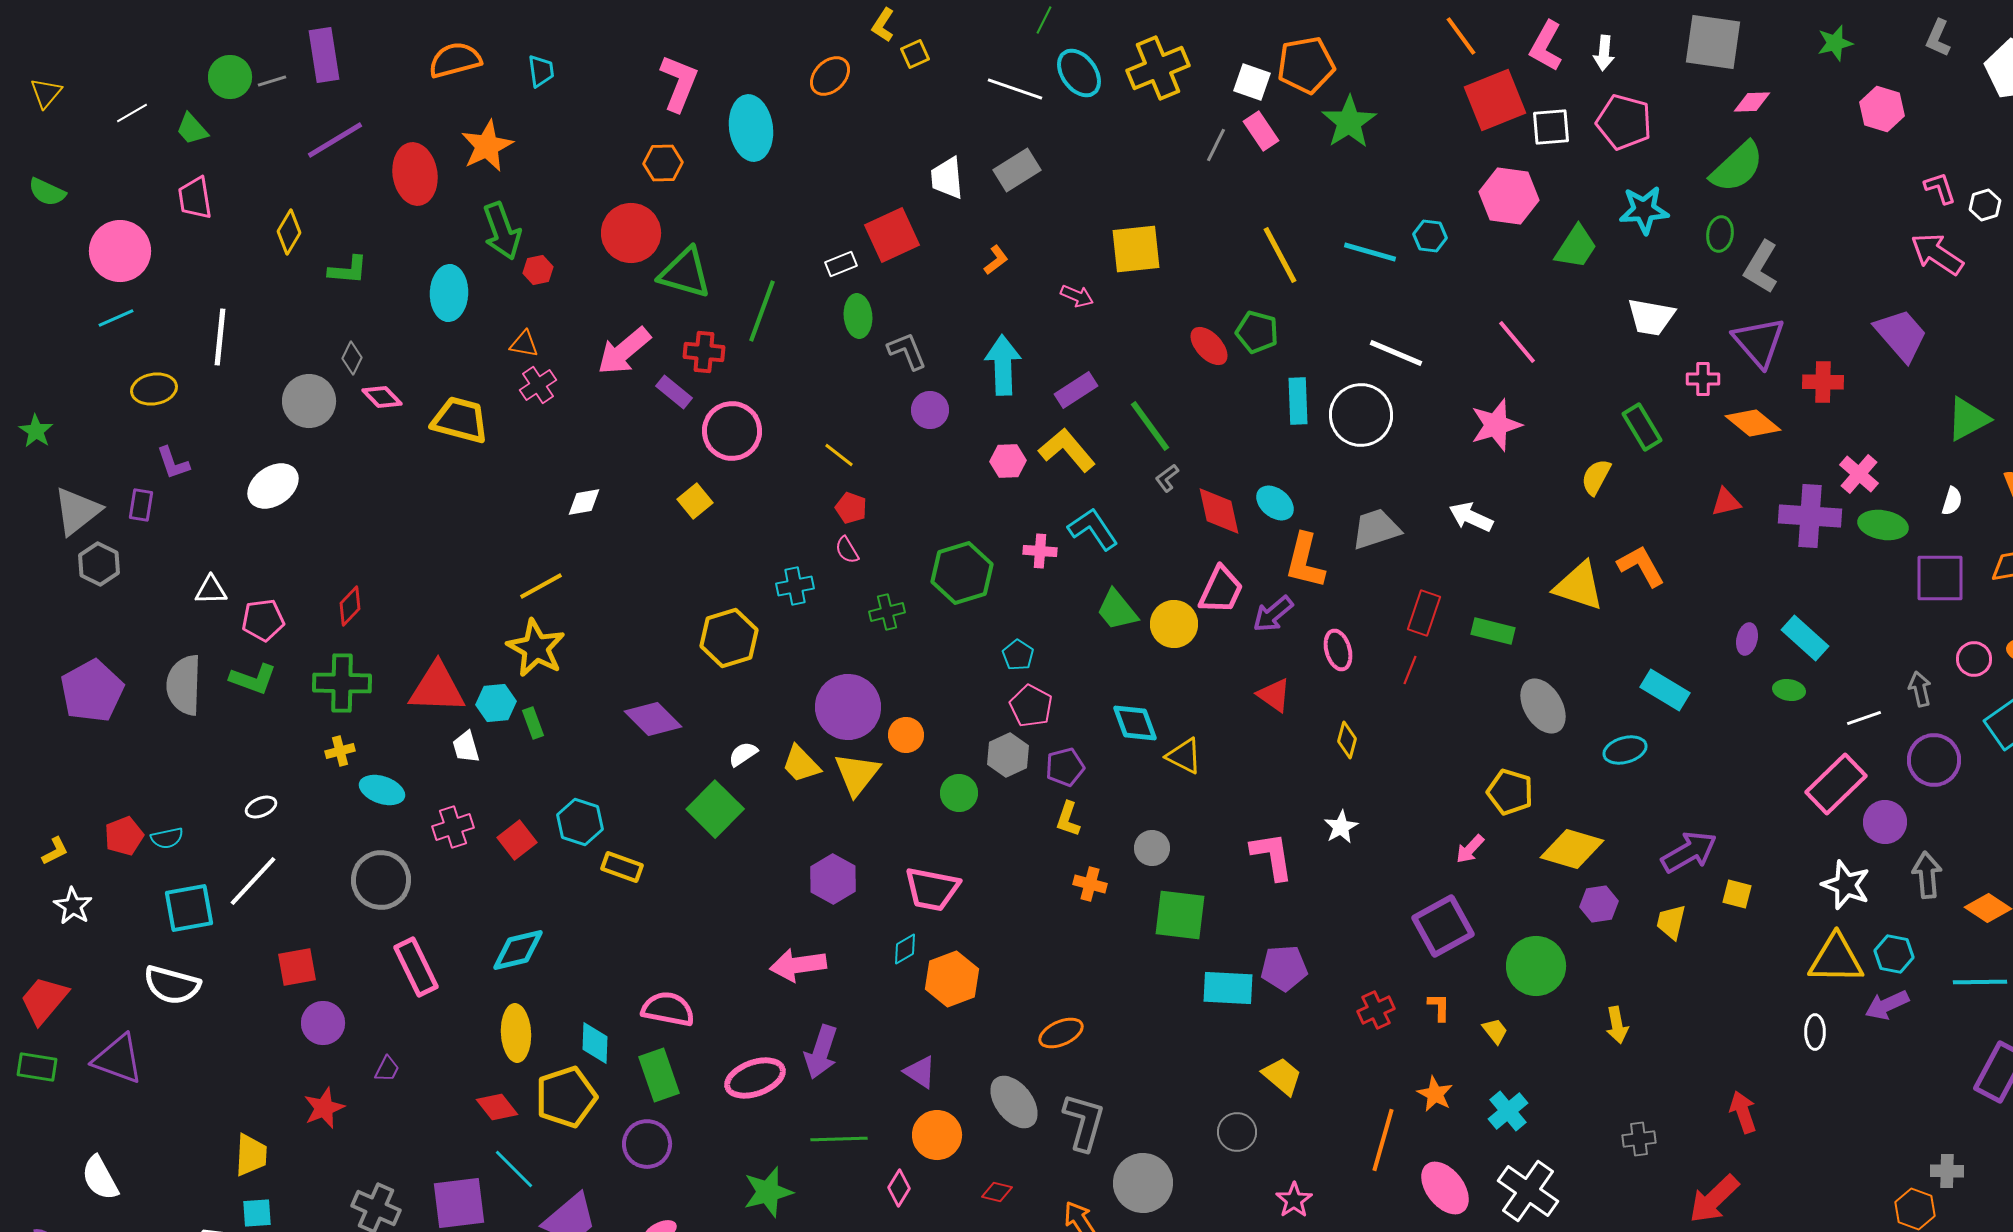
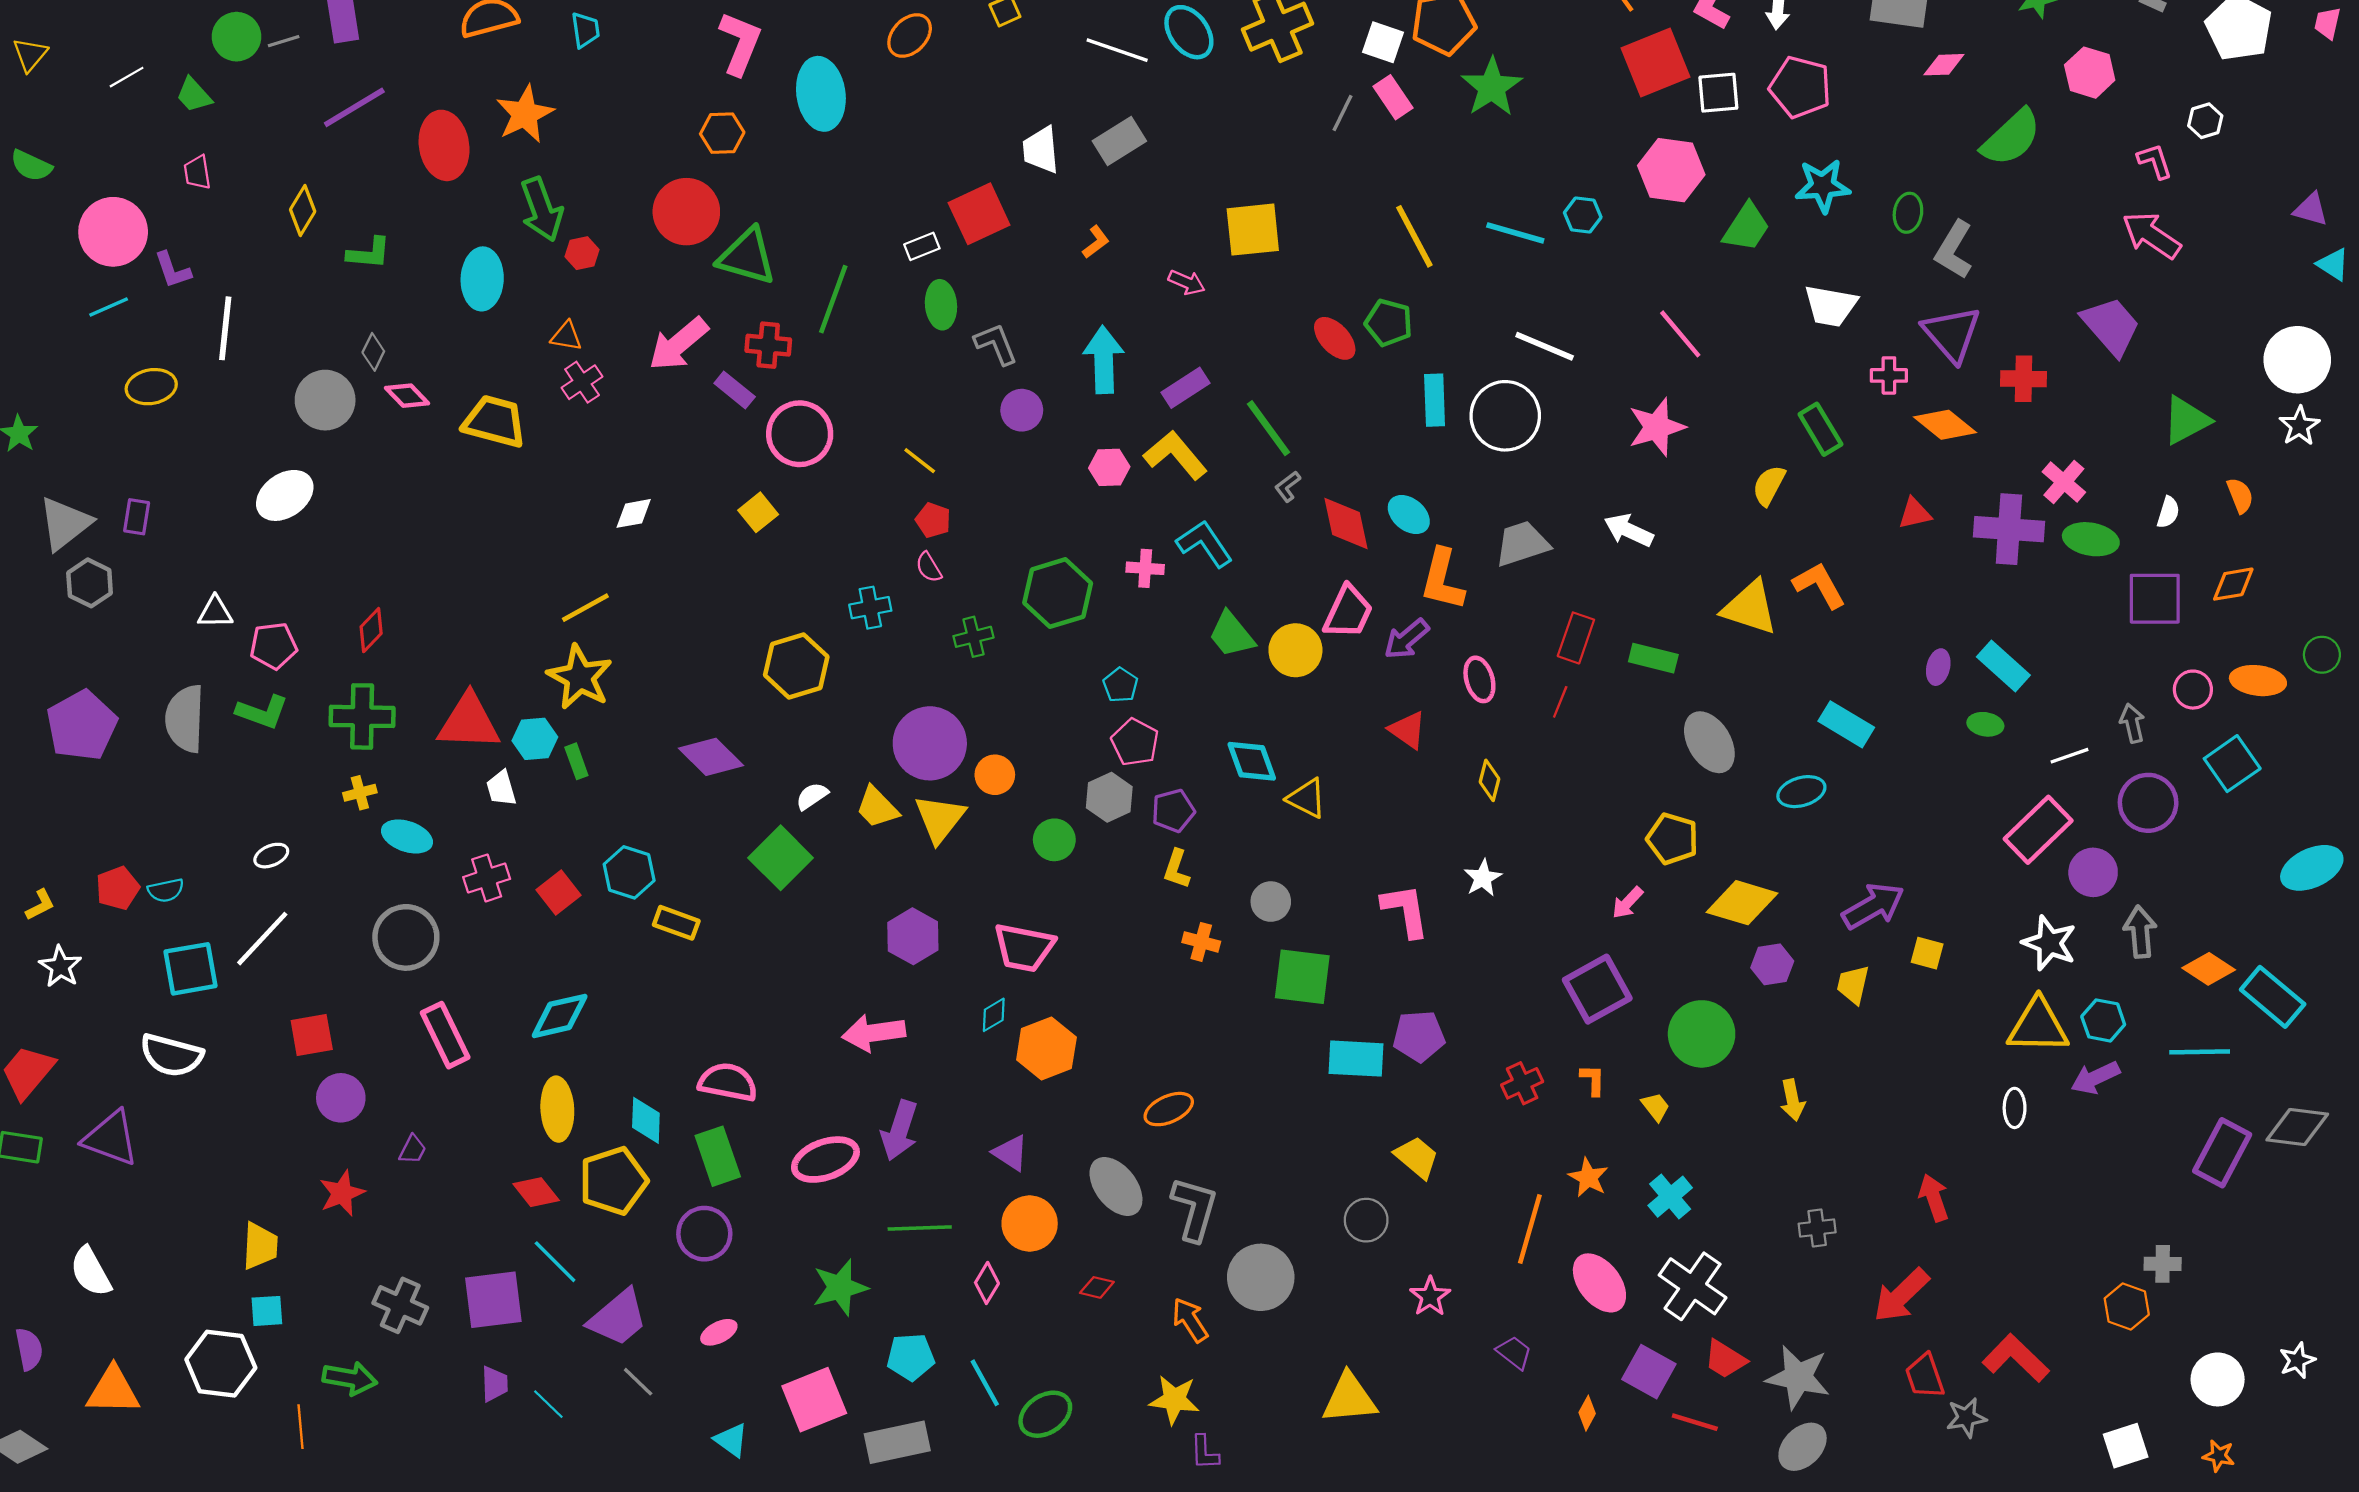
green semicircle: (1737, 167) -> (2011, 138), moved
pink trapezoid: (195, 198) -> (197, 172), size x0.7
white hexagon: (1985, 205) -> (2205, 121), moved
purple L-shape: (173, 463) -> (173, 270), moved

